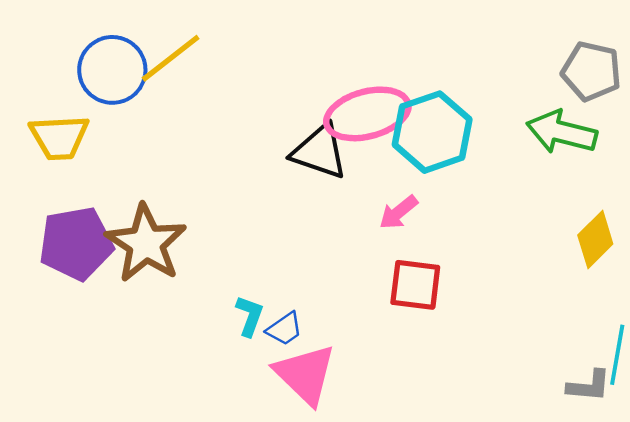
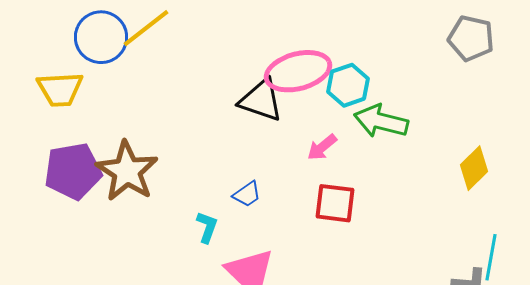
cyan hexagon: (432, 132) -> (348, 85), size x0.7
green arrow: (562, 132) -> (381, 121), moved
blue trapezoid: (285, 329) -> (247, 194), moved

